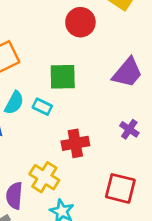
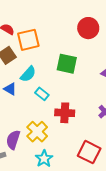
cyan rectangle: (42, 107) -> (42, 94), moved

